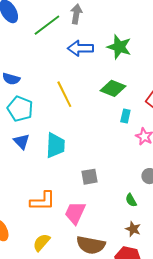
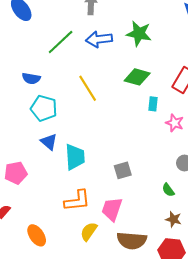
green line: (47, 25) -> (61, 42), moved
cyan trapezoid: (55, 145) -> (75, 157), moved
yellow semicircle: (41, 242) -> (89, 231), moved

